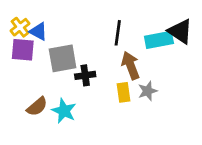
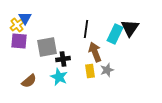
blue triangle: (38, 31) -> (25, 18), moved, turned 32
black triangle: (180, 31) -> (130, 28), turned 30
cyan rectangle: (159, 40) -> (115, 34), turned -54
cyan star: (64, 111) -> (59, 77), moved

